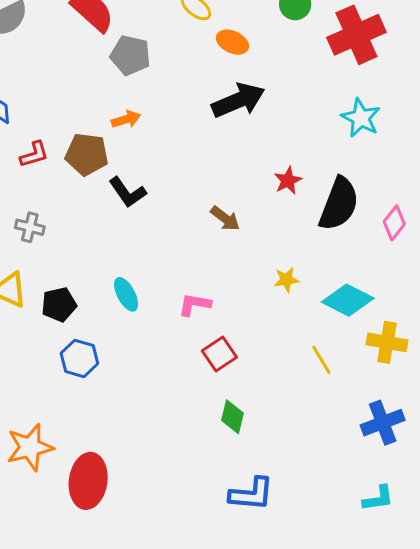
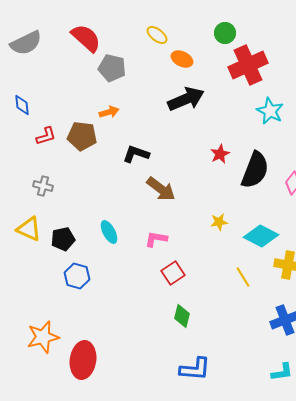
red cross: (356, 35) -> (248, 65), moved
black L-shape: (127, 192) -> (136, 154), moved, turned 144
brown arrow: (225, 218) -> (161, 189), moved, size x1.4

